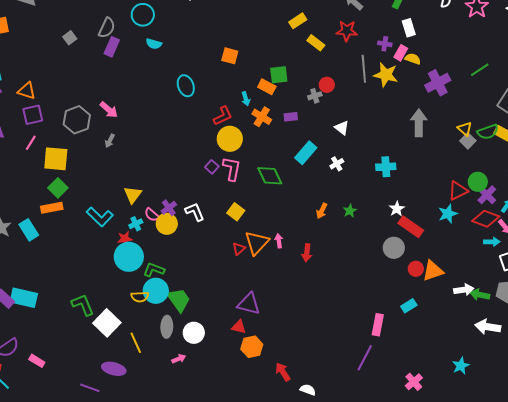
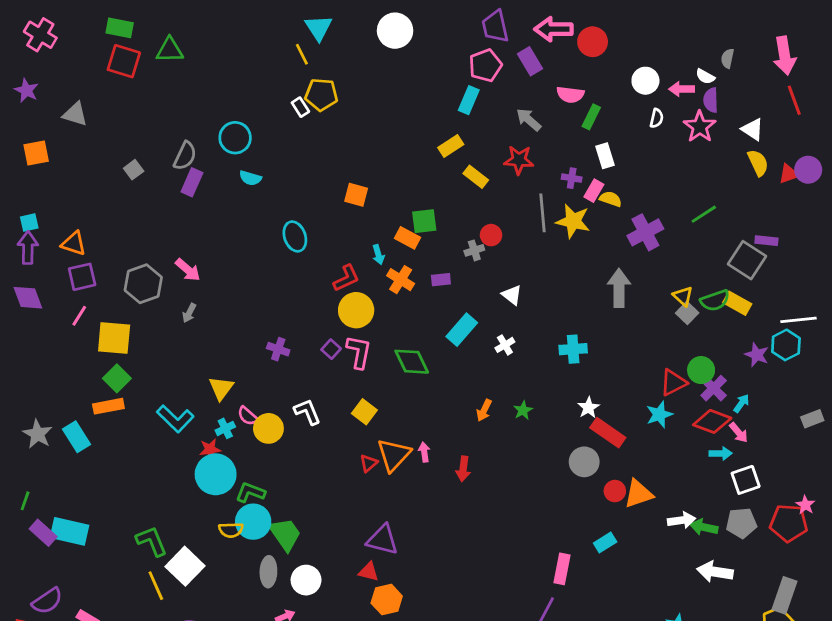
purple cross: (169, 208) -> (278, 349), moved, turned -35
yellow line: (136, 343) -> (156, 586), moved

